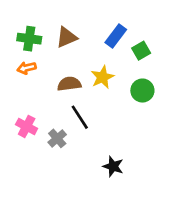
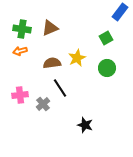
blue rectangle: (116, 36) -> (120, 12), moved
pink cross: (27, 126) -> (20, 95), turned -35

